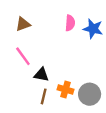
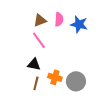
brown triangle: (23, 24) -> (40, 20), moved
pink line: (23, 56) -> (39, 40), moved

